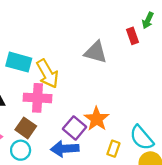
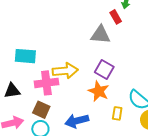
gray triangle: (96, 52) -> (100, 35), moved
yellow arrow: (48, 74) -> (65, 71), moved, turned -55
purple square: (75, 128) -> (104, 69), moved

